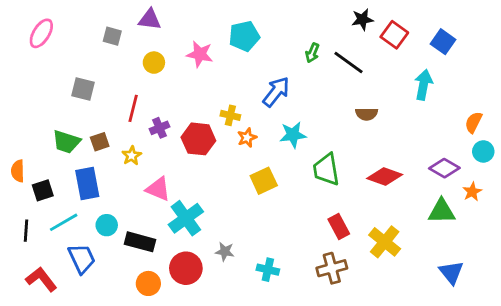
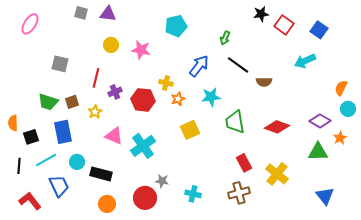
gray square: (112, 36) -> (81, 13), moved
pink star: (200, 54) -> (141, 50), moved
black line: (348, 63) -> (238, 65), moved
cyan arrow: (424, 85) -> (305, 61), turned -125
cyan cross: (186, 218) -> (143, 146), moved
red circle: (186, 268) -> (145, 198), moved

